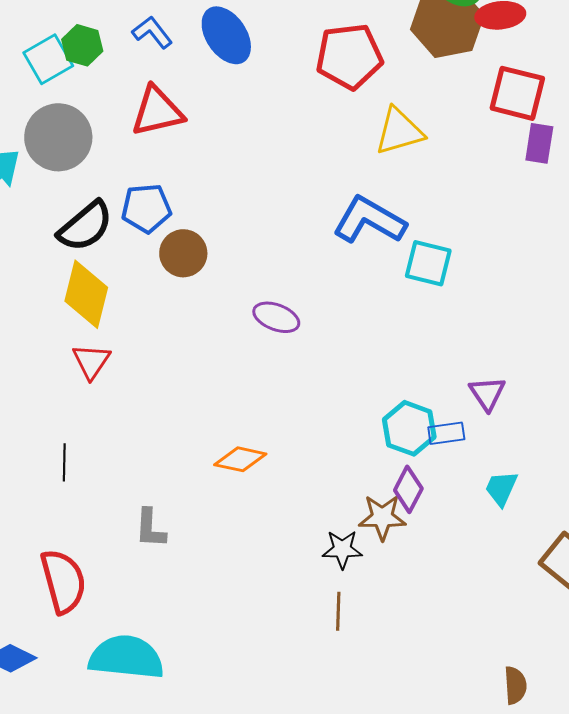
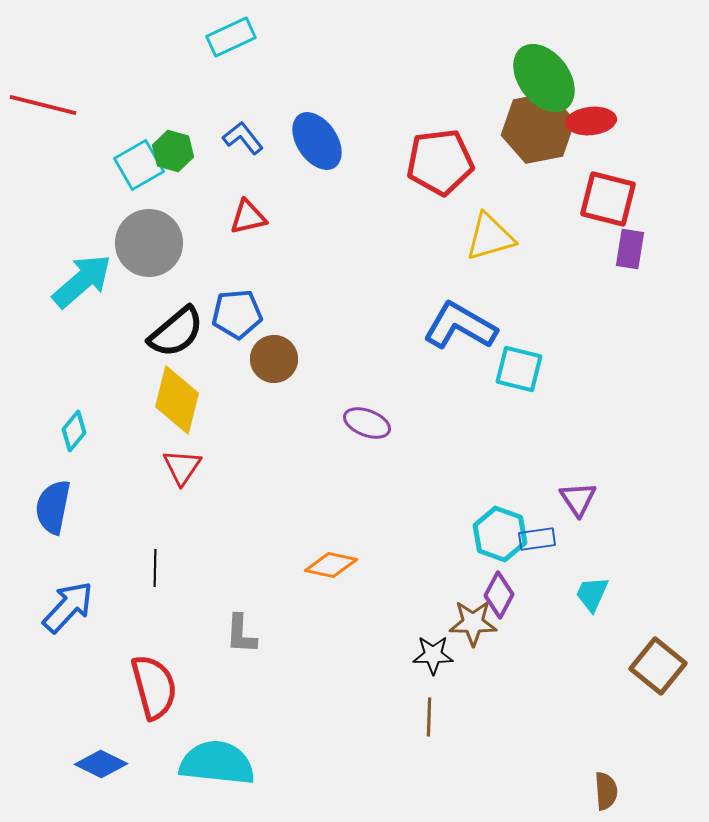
red triangle: (157, 111) -> (248, 217), size x0.7

